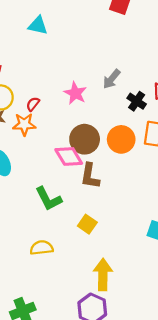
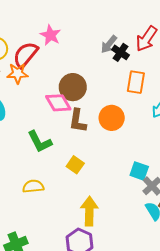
gray arrow: (112, 79) -> (109, 44), moved
pink star: (75, 93) -> (50, 35), moved
red semicircle: (33, 104) -> (25, 55), size x2.0
orange circle: (121, 139) -> (112, 118), moved

